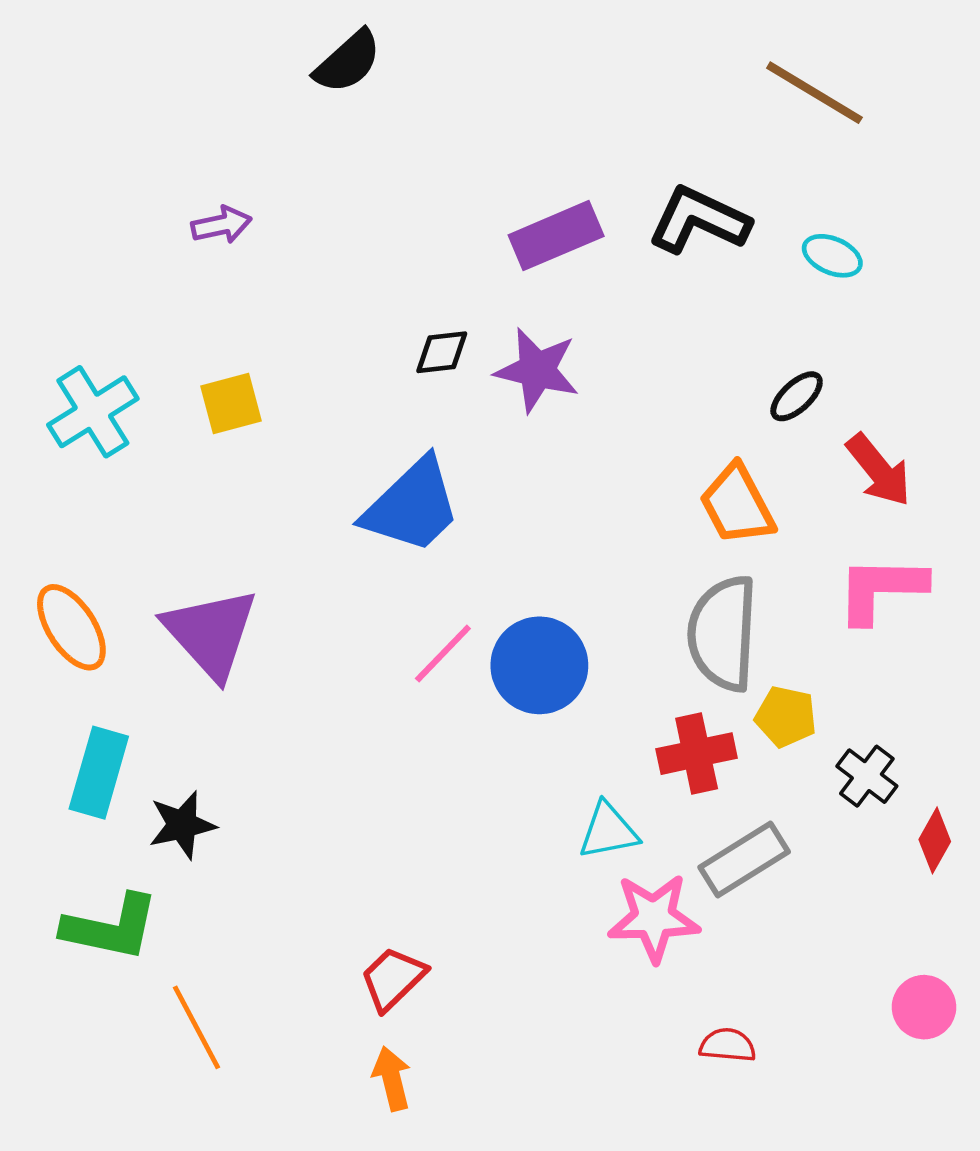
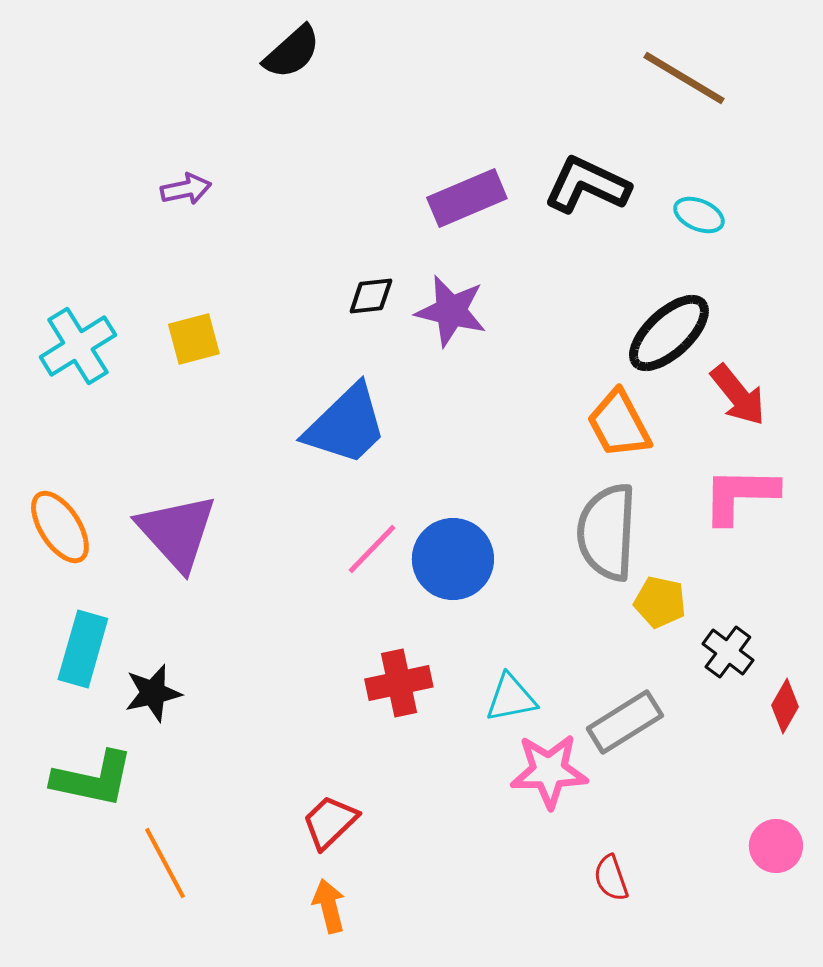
black ellipse: (797, 396) -> (669, 333), size x1.8
red cross: (697, 754) -> (399, 683), moved
red semicircle: (728, 1045) -> (611, 878), turned -114

